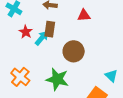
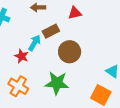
brown rectangle: (50, 29) -> (51, 31), moved, turned 63
red star: (26, 32) -> (22, 56), moved

